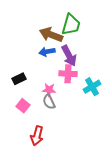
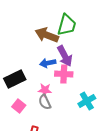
blue arrow: (47, 52) -> (48, 63), moved
black rectangle: (19, 79) -> (15, 79), size x1.5
cyan cross: (92, 87) -> (87, 101), moved

